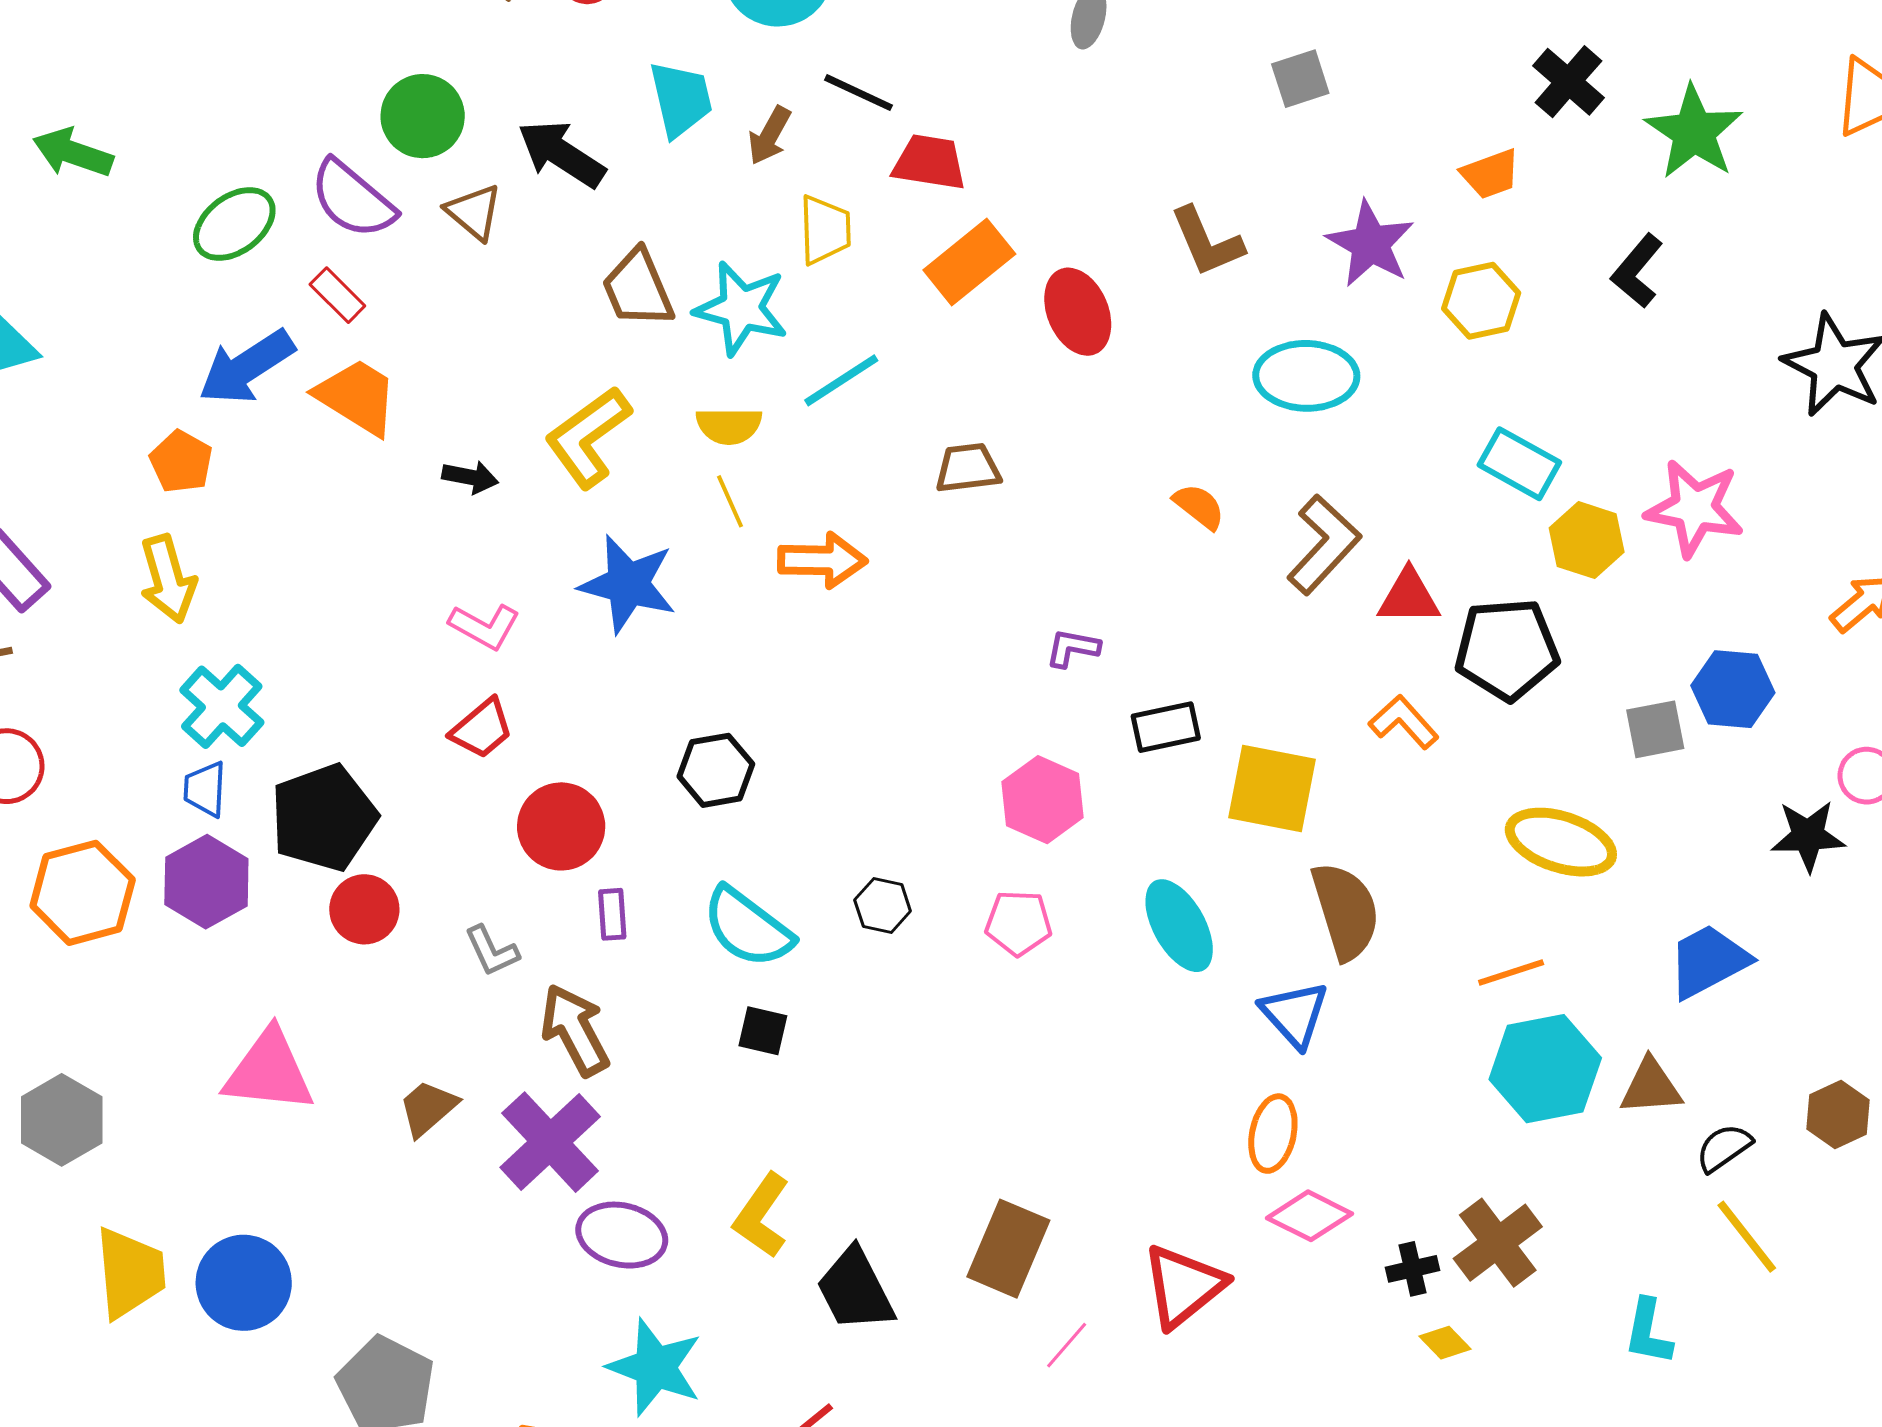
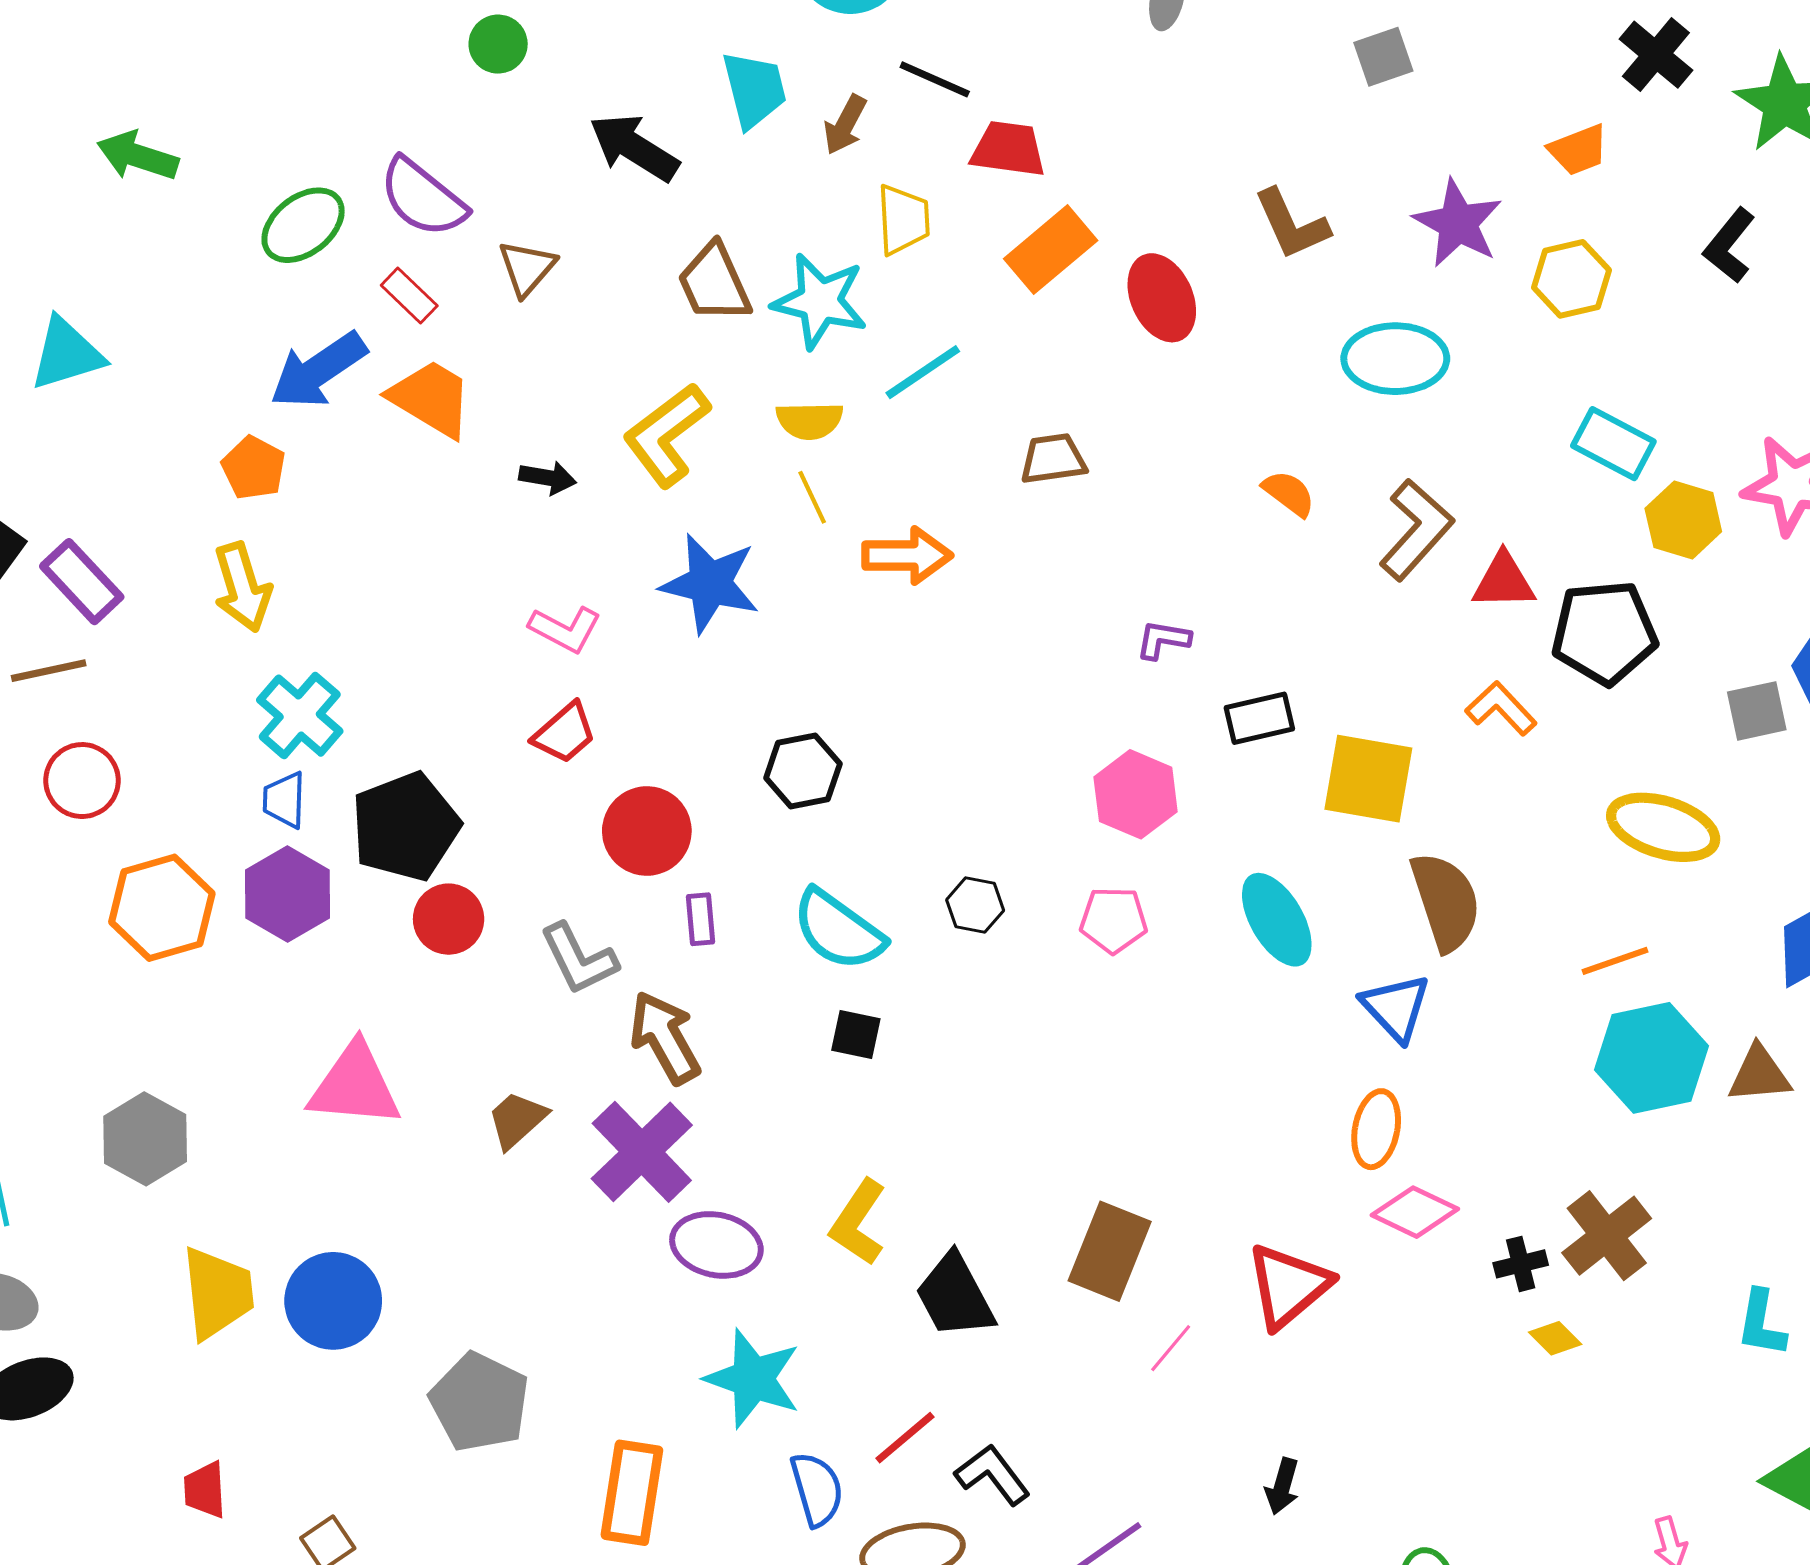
green circle: (423, 116) -> (498, 44), moved, size x0.7
brown triangle: (474, 212) -> (527, 268), moved, turned 32
gray L-shape: (492, 951) -> (579, 959), size x1.4

